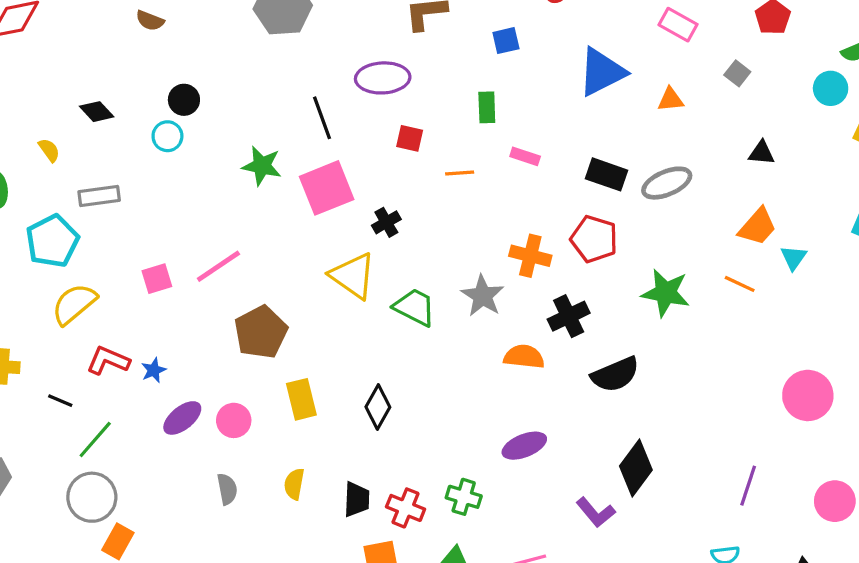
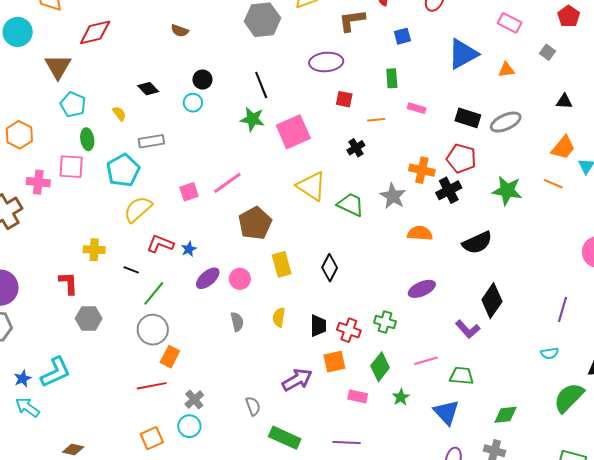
black line: (322, 118) -> (261, 85), moved
black cross: (386, 222) -> (356, 148), moved
black cross: (569, 316) -> (449, 190), moved

